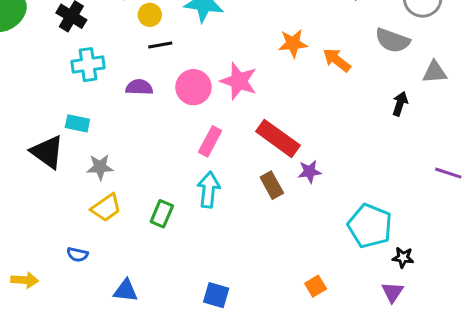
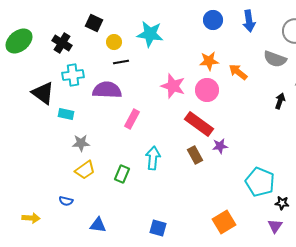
purple semicircle: (139, 87) -> (107, 90), size x1.6
pink circle: (193, 87) -> (207, 90), moved
pink rectangle: (210, 141) -> (132, 119), moved
black triangle: (47, 152) -> (43, 93), moved
orange square: (316, 286) -> (224, 222), size x1.6

